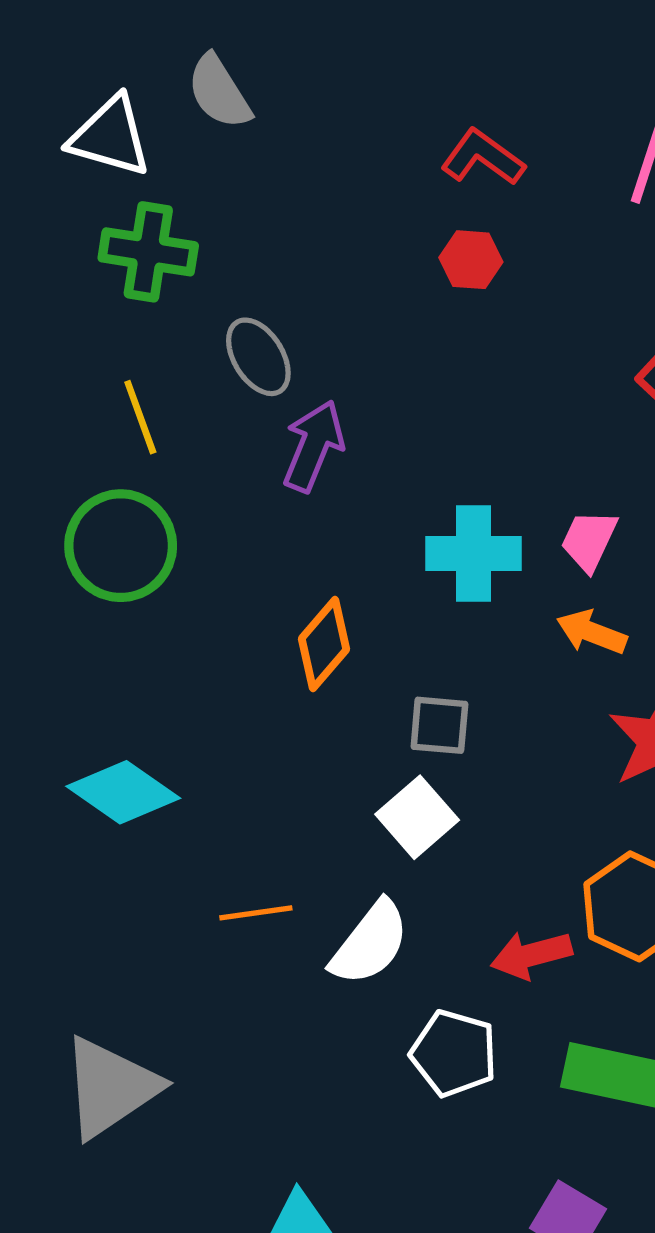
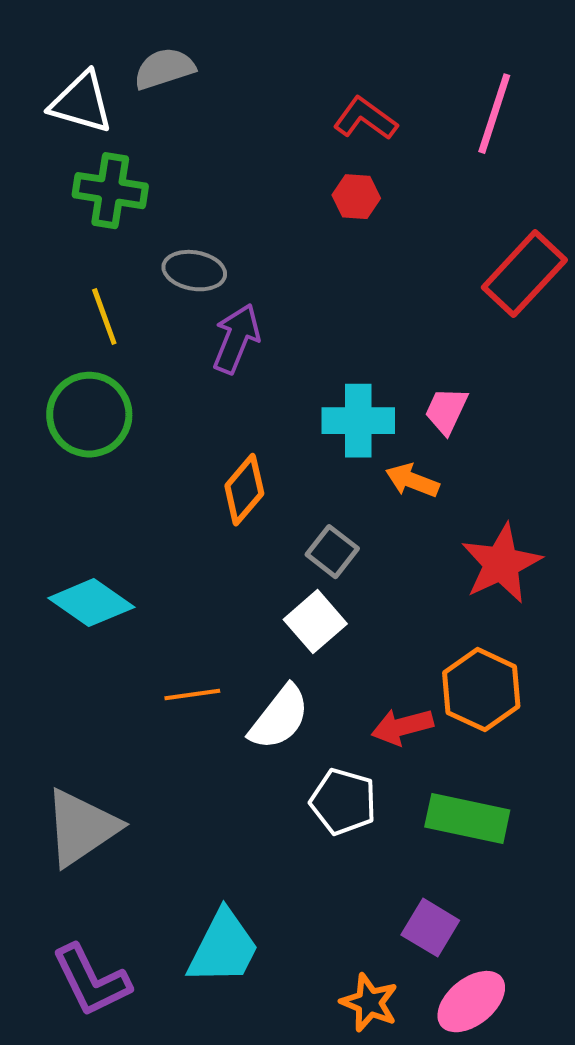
gray semicircle: (219, 92) -> (164, 69), turned 104
gray ellipse: (258, 357) -> (194, 271), turned -48
orange arrow: (592, 632) -> (412, 481), moved
gray square: (439, 725) -> (332, 552), turned 33

